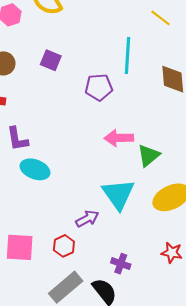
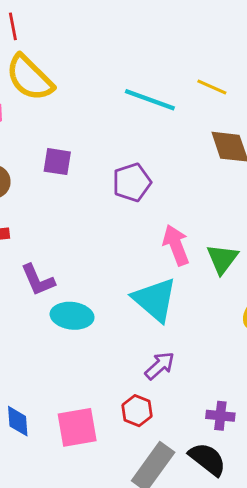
yellow line: (161, 18) -> (212, 87), moved
cyan line: (127, 55) -> (150, 100), moved, turned -60
pink arrow: (119, 138) -> (176, 245), turned 84
cyan triangle: (118, 194) -> (155, 300), moved

